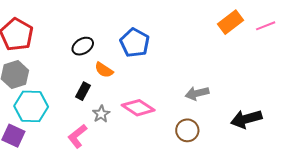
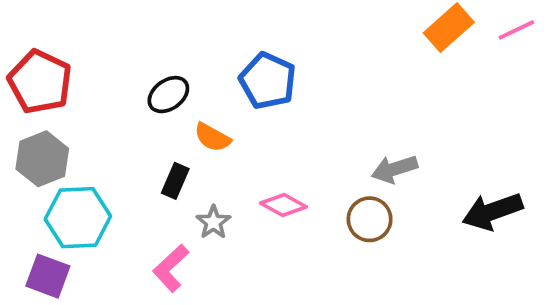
pink diamond: (138, 108) -> (283, 205), size x0.7
brown circle: (187, 130) -> (370, 219), moved

